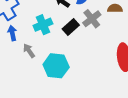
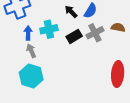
blue arrow: (12, 33) -> (28, 33), moved
cyan hexagon: (56, 66) -> (31, 76), moved

